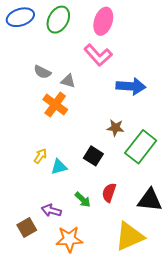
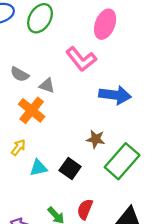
pink ellipse: (103, 21) -> (105, 24), moved
yellow arrow: (40, 156) -> (18, 147), moved
cyan triangle: (59, 167) -> (38, 168), moved

